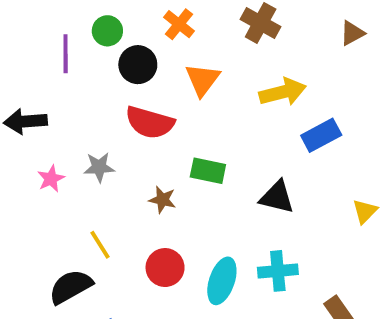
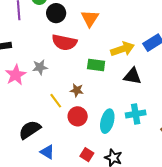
yellow arrow: (283, 92) -> (122, 49), moved
pink star: (51, 179) -> (16, 75), size x1.5
brown star: (162, 200) -> (77, 90), moved
yellow line: (100, 245) -> (56, 101), moved

